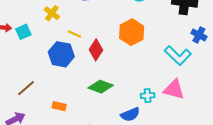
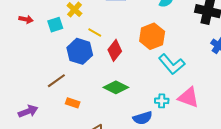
cyan square: (23, 32) -> (55, 25), moved
cyan L-shape: (178, 55) -> (172, 64), moved
brown line: (26, 88) -> (56, 81), moved

